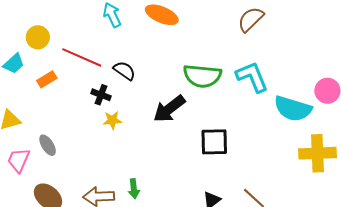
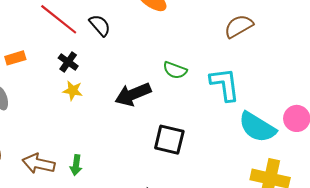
black semicircle: (124, 71) -> (100, 25), moved
green semicircle: (202, 76) -> (175, 70), size x0.6
orange rectangle: (47, 79) -> (15, 58), moved

